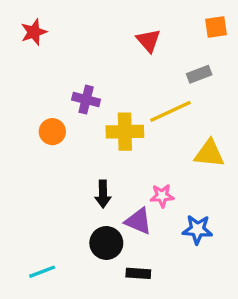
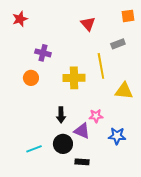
purple cross: (86, 100) -> (43, 53), moved
yellow line: (170, 111) -> (101, 66), turned -75
cyan line: (42, 272) -> (34, 149), moved

